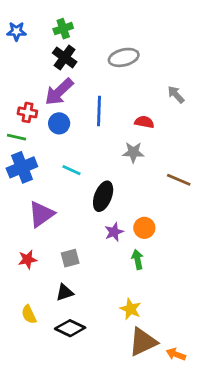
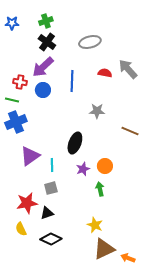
gray arrow: (176, 95) -> (128, 69), size x1.5
red semicircle: (144, 122) -> (105, 73), moved
cyan line: (71, 170) -> (52, 165), moved, turned 64
red star: (27, 259) -> (27, 203), moved, size x1.5

